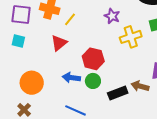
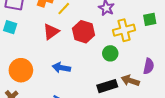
red hexagon: (93, 59) -> (83, 32), moved
green circle: (93, 81) -> (110, 53), moved

